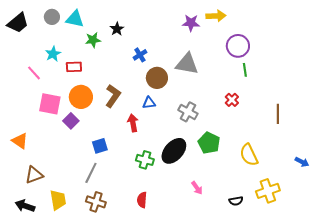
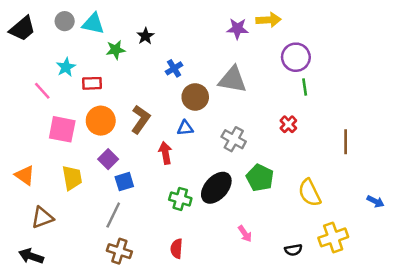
purple square: (71, 121) -> (108, 159), moved
yellow trapezoid: (58, 200) -> (72, 178), moved

